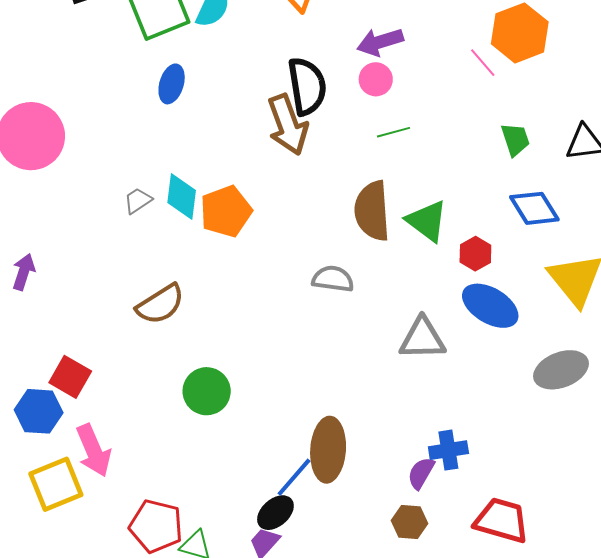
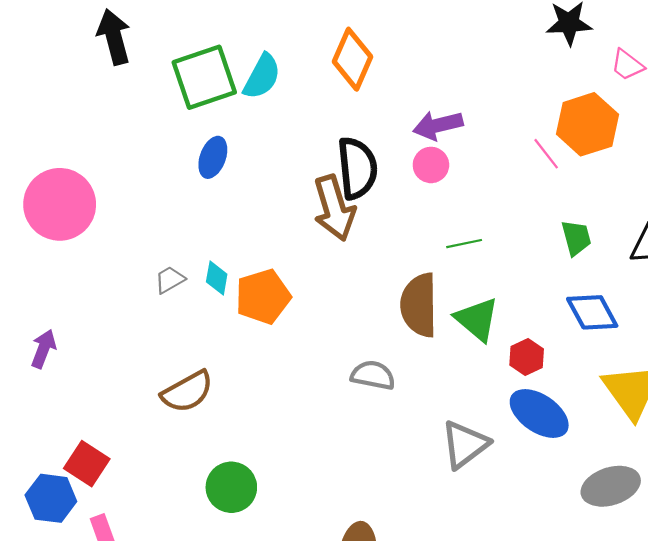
green line: (394, 132) -> (464, 244), moved
cyan diamond: (182, 196) -> (217, 278), size x0.7
gray triangle: (422, 339) -> (465, 444), turned -39

